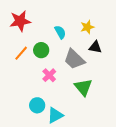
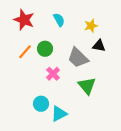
red star: (20, 21) -> (24, 20), turned 30
cyan semicircle: (60, 32) -> (59, 20), moved

